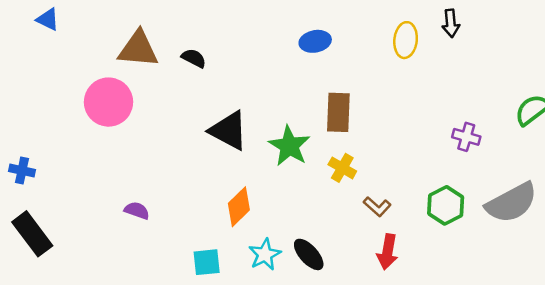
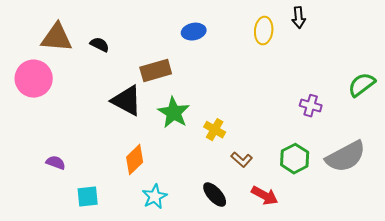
brown rectangle: (338, 112) -> (156, 71), moved, turned 72
red arrow: (387, 252) -> (265, 196), moved, turned -72
black ellipse: (309, 254) -> (215, 195), moved
cyan square: (207, 262) -> (88, 197), moved

